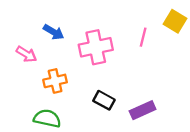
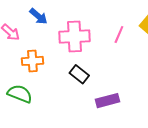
black rectangle: (104, 100) -> (79, 74), moved

